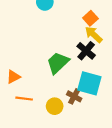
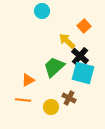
yellow arrow: (94, 35) -> (67, 41), moved
orange triangle: (13, 77) -> (28, 80), moved
cyan square: (89, 83) -> (83, 73), moved

